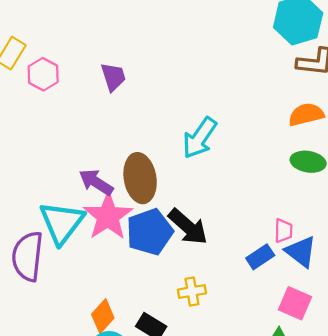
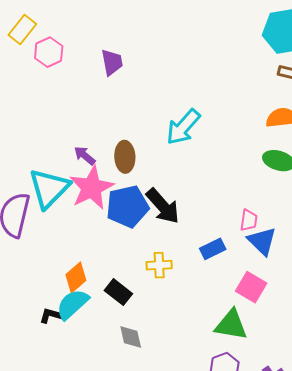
brown ellipse: (140, 178) -> (125, 157), size x0.7
purple arrow: (96, 182) -> (85, 156), size x0.7
blue rectangle: (260, 257) -> (213, 249), moved

